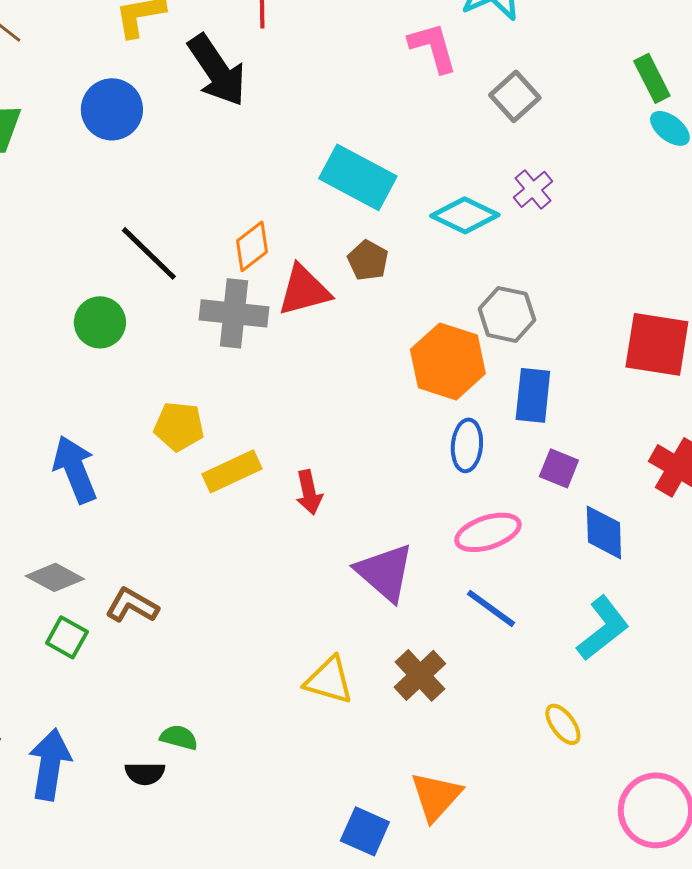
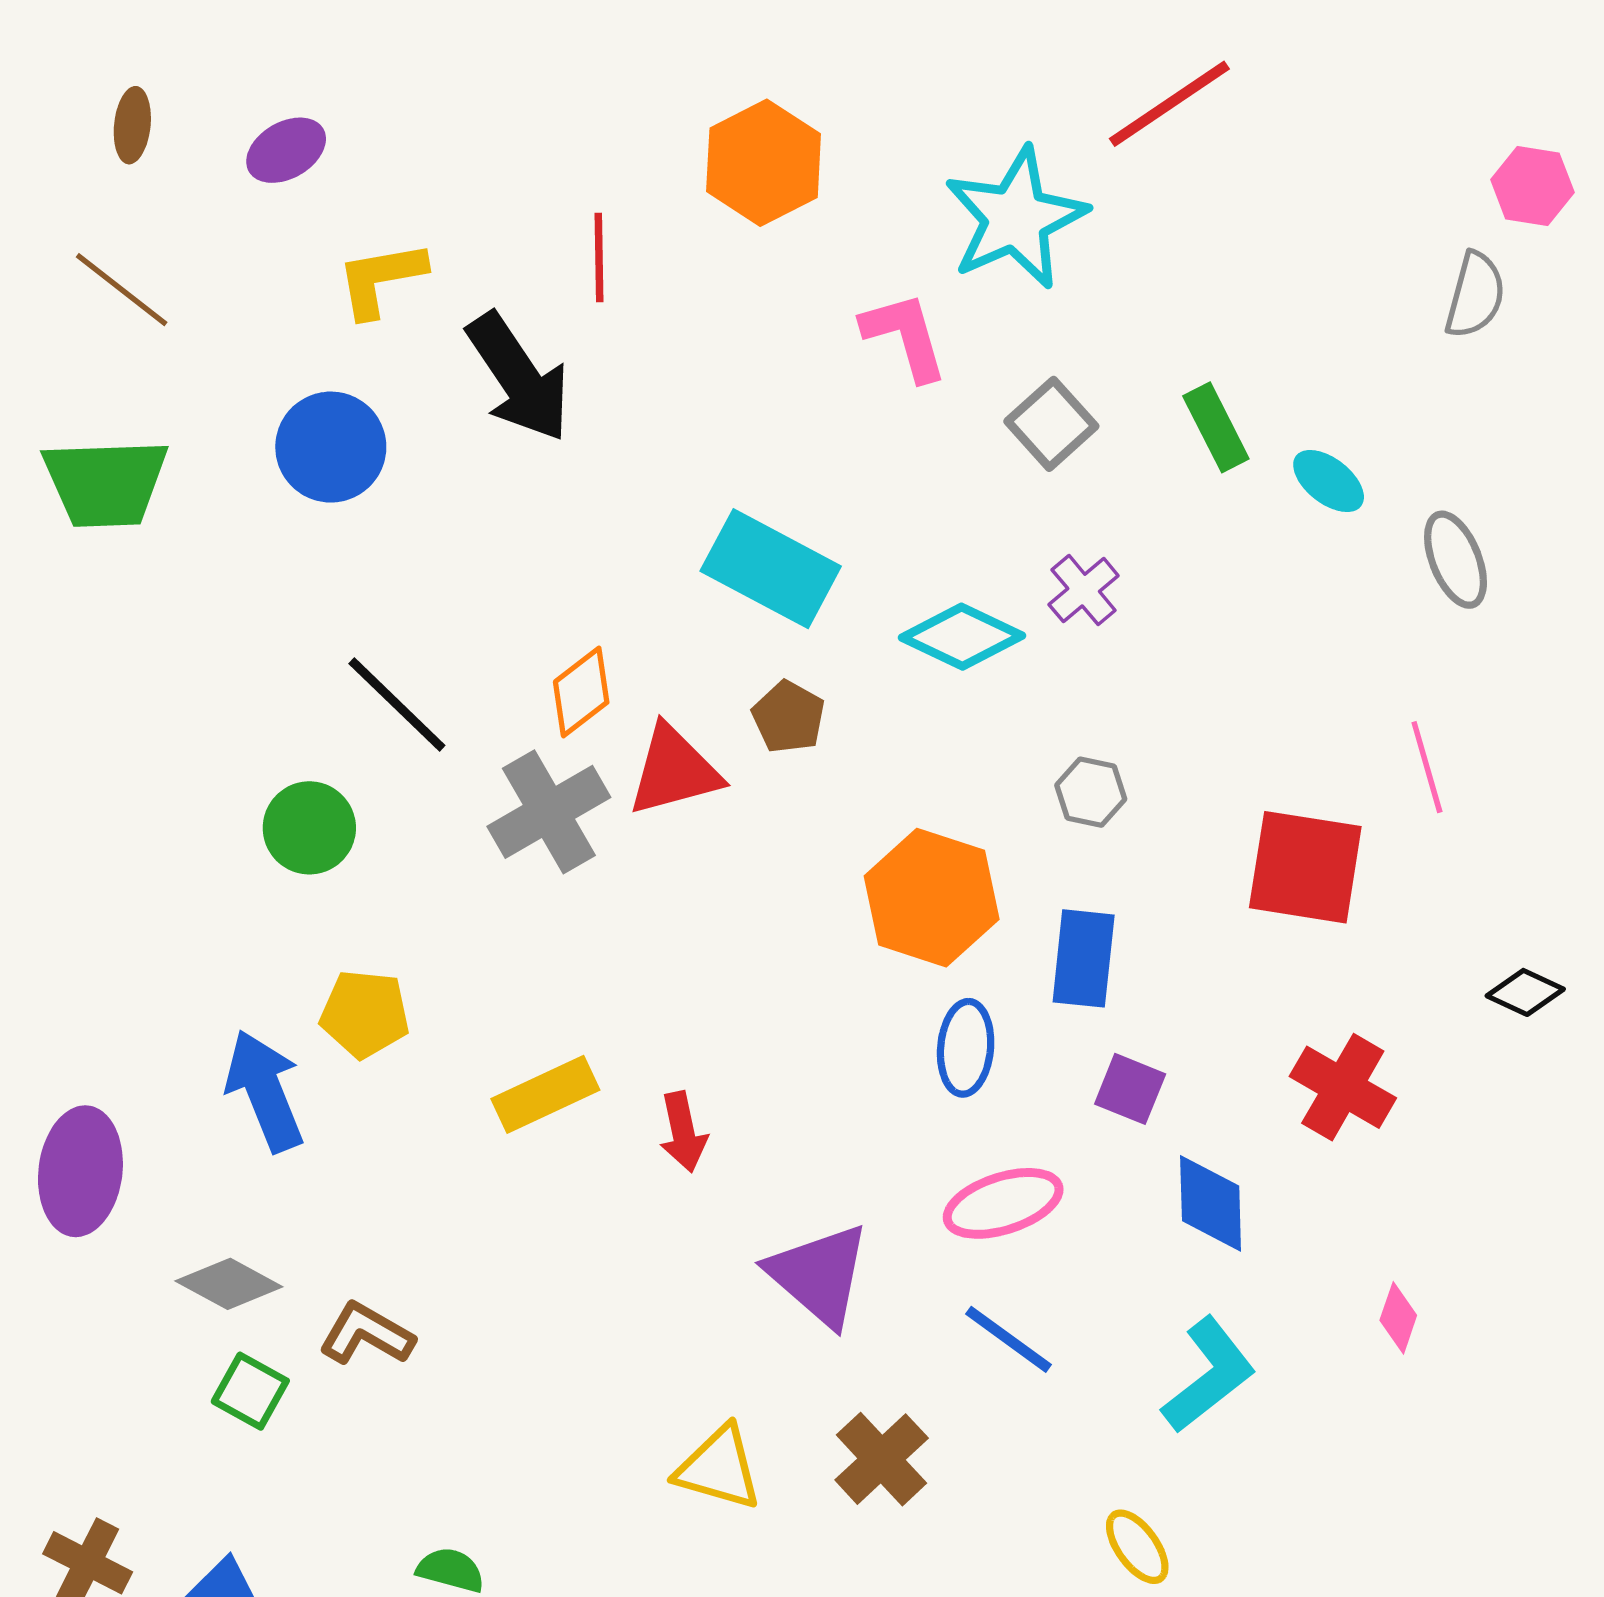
green rectangle: (652, 78) -> (1216, 427), moved
gray cross: (234, 313) -> (549, 812), turned -36
gray hexagon: (507, 314) -> (1091, 792), moved, size x0.7
yellow pentagon: (179, 426) -> (365, 1014), moved

